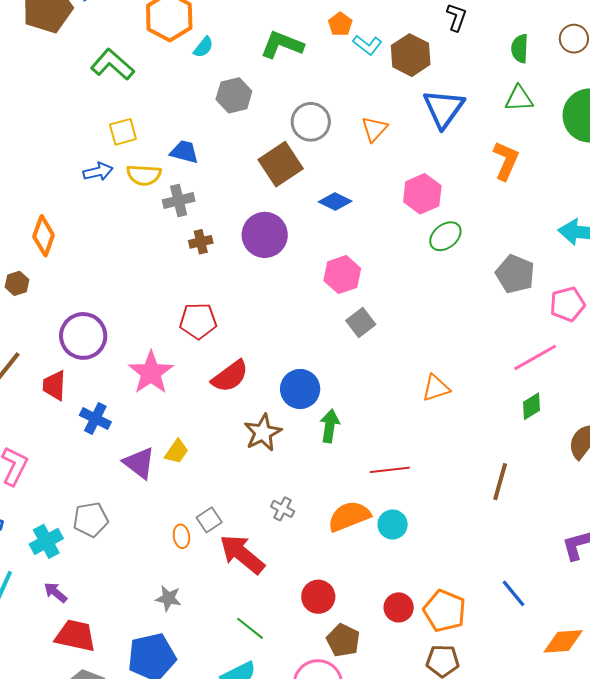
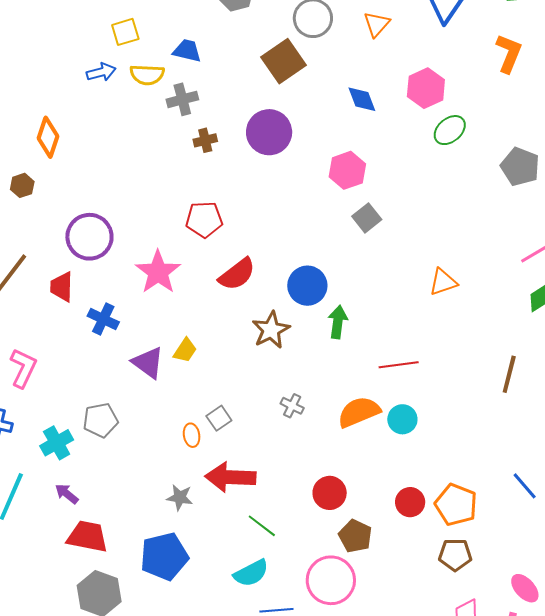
blue diamond: (335, 202) -> (362, 99), moved, turned 44
red arrow: (242, 554) -> (230, 477), moved, turned -36

